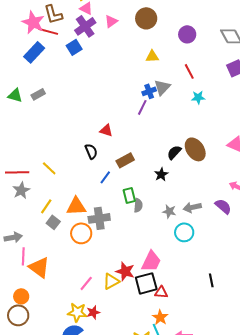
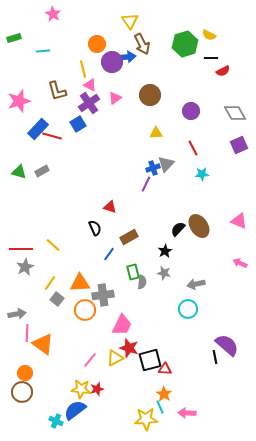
pink star: (33, 22) -> (19, 101), moved, turned 30
red line: (48, 31) -> (52, 136), moved
purple semicircle: (223, 206) -> (227, 345), moved, size x1.4
gray star: (169, 211) -> (164, 273), moved
pink trapezoid: (151, 261) -> (122, 325), moved

